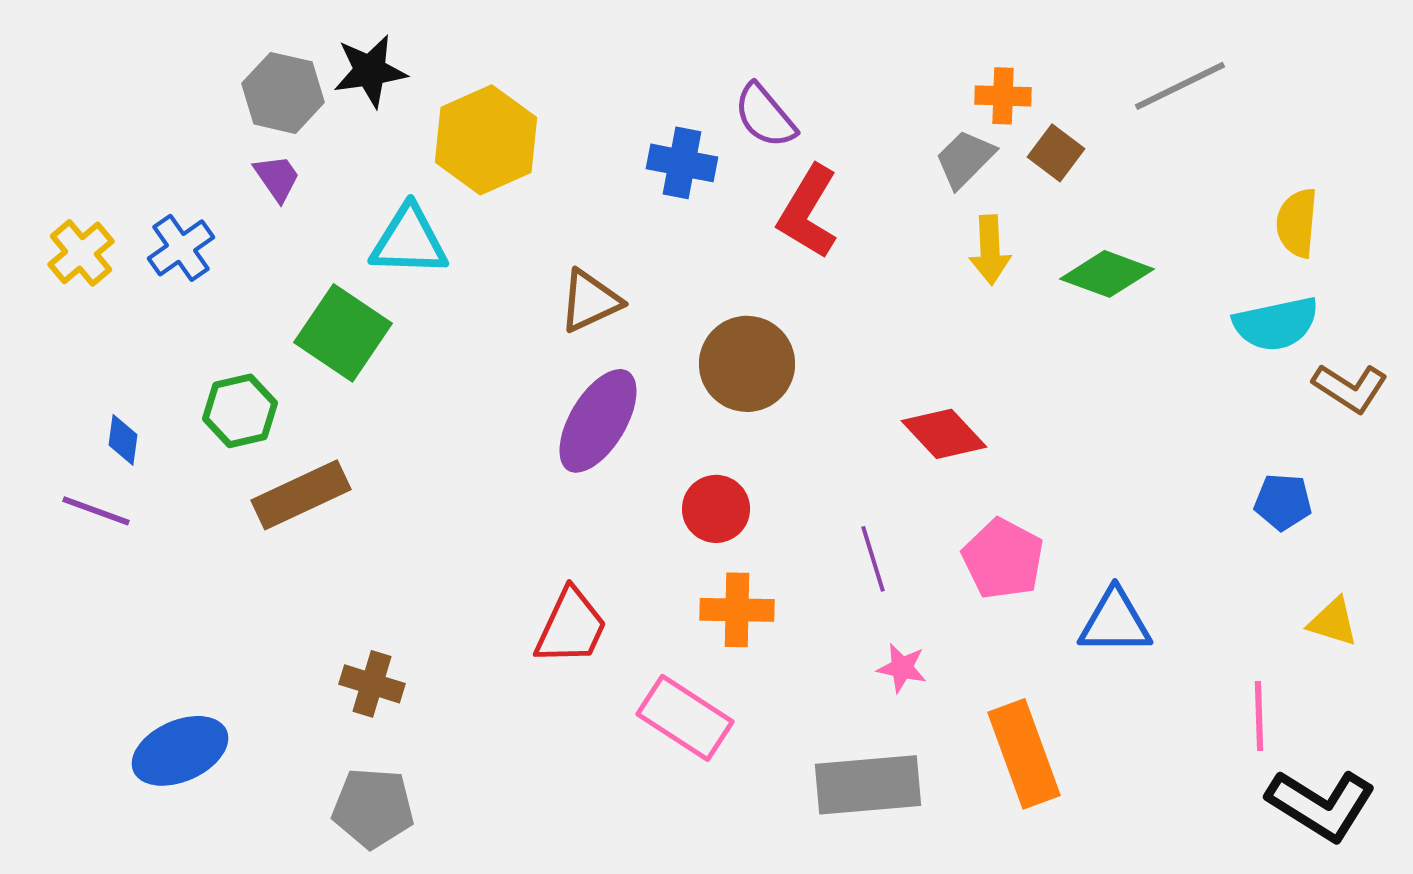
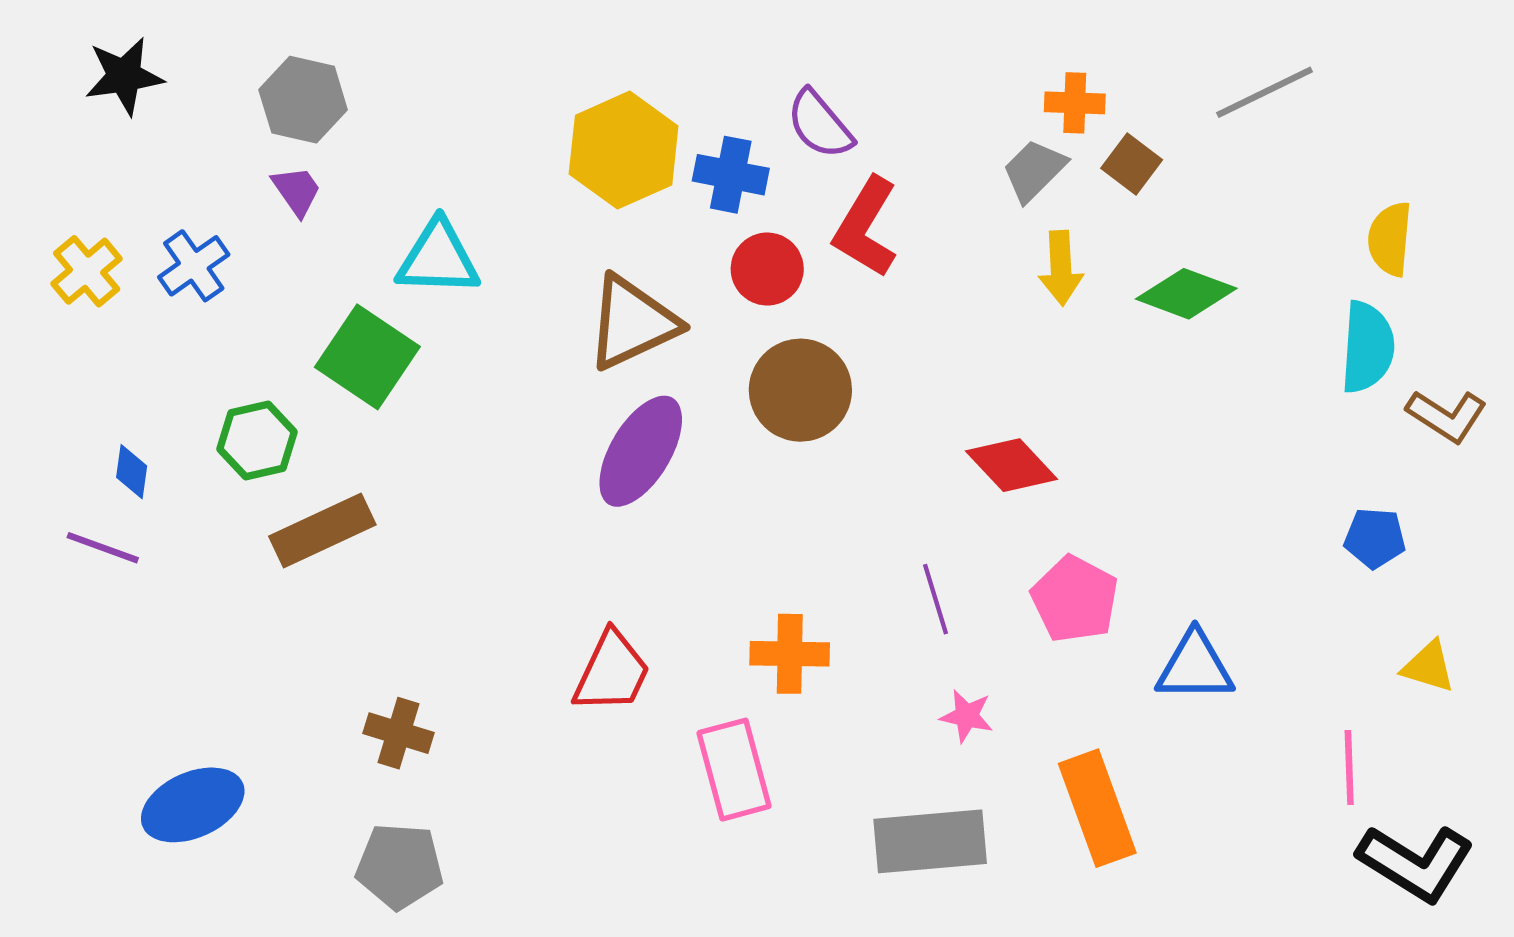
black star: (370, 71) -> (124, 76), moved
yellow hexagon: (486, 140) -> (624, 150), moved
brown triangle: (590, 301) -> (632, 323), size x1.4
cyan semicircle: (1276, 324) -> (1367, 347), turned -74
red circle: (716, 509) -> (767, 269), moved
pink rectangle: (685, 718) -> (734, 770), turned 42

